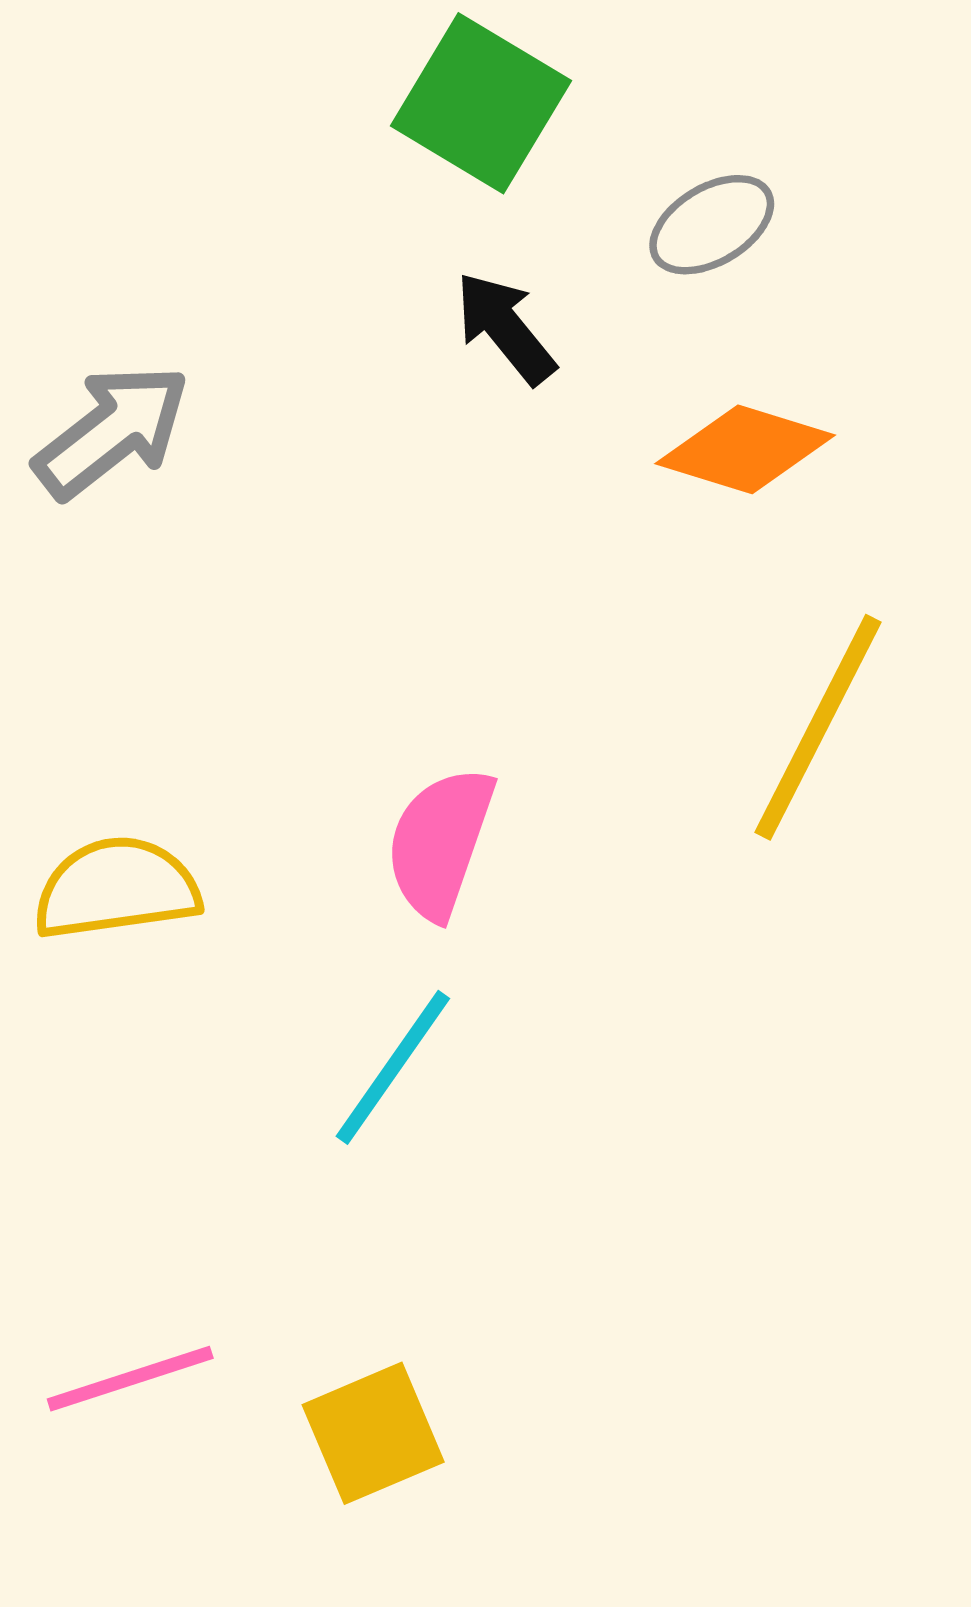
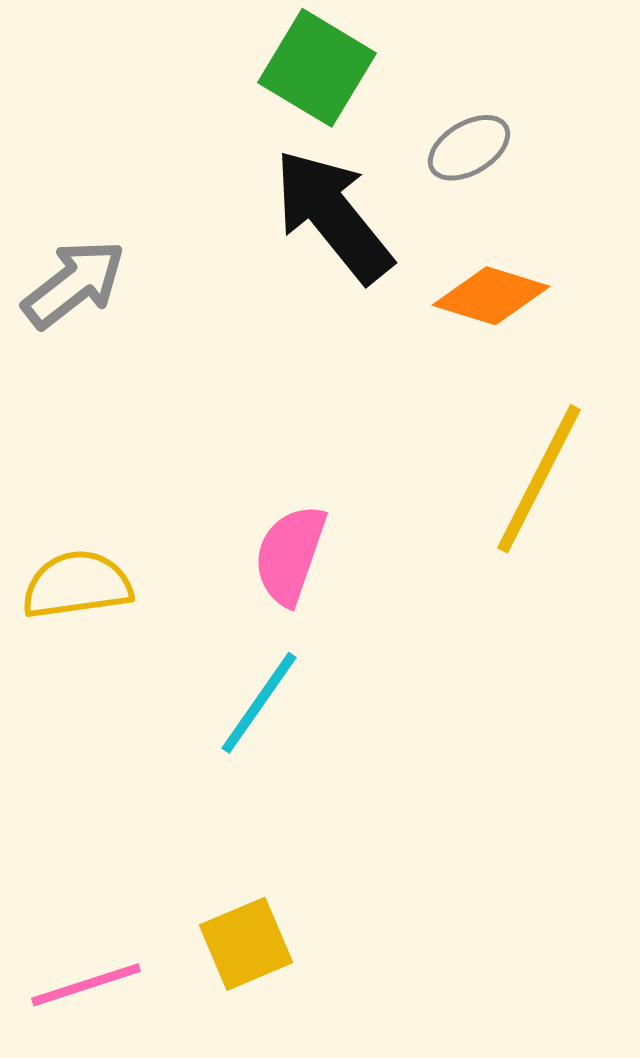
black arrow: (505, 328) -> (333, 216), size x1.8
pink line: (130, 1379) -> (86, 985), moved

